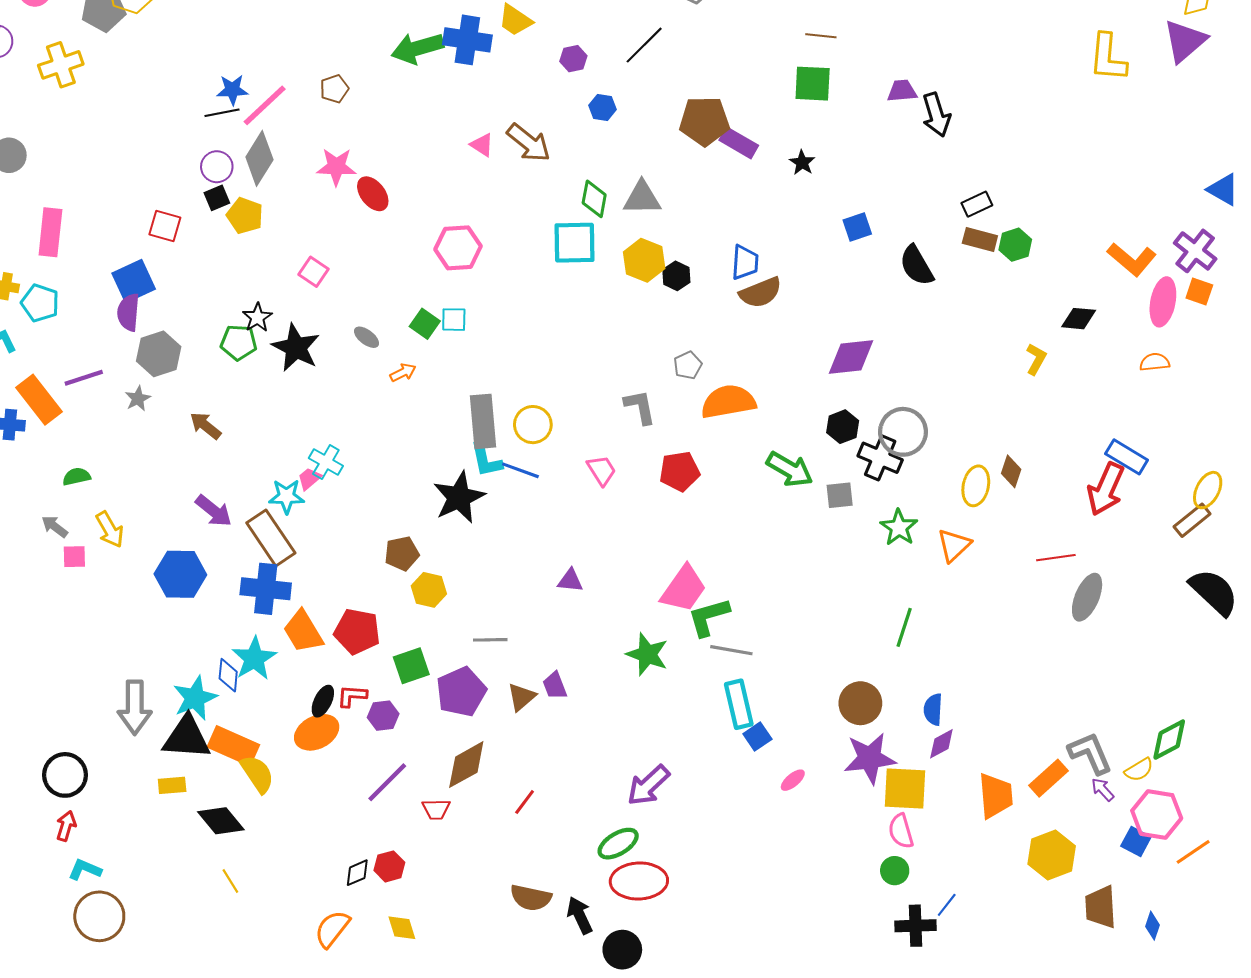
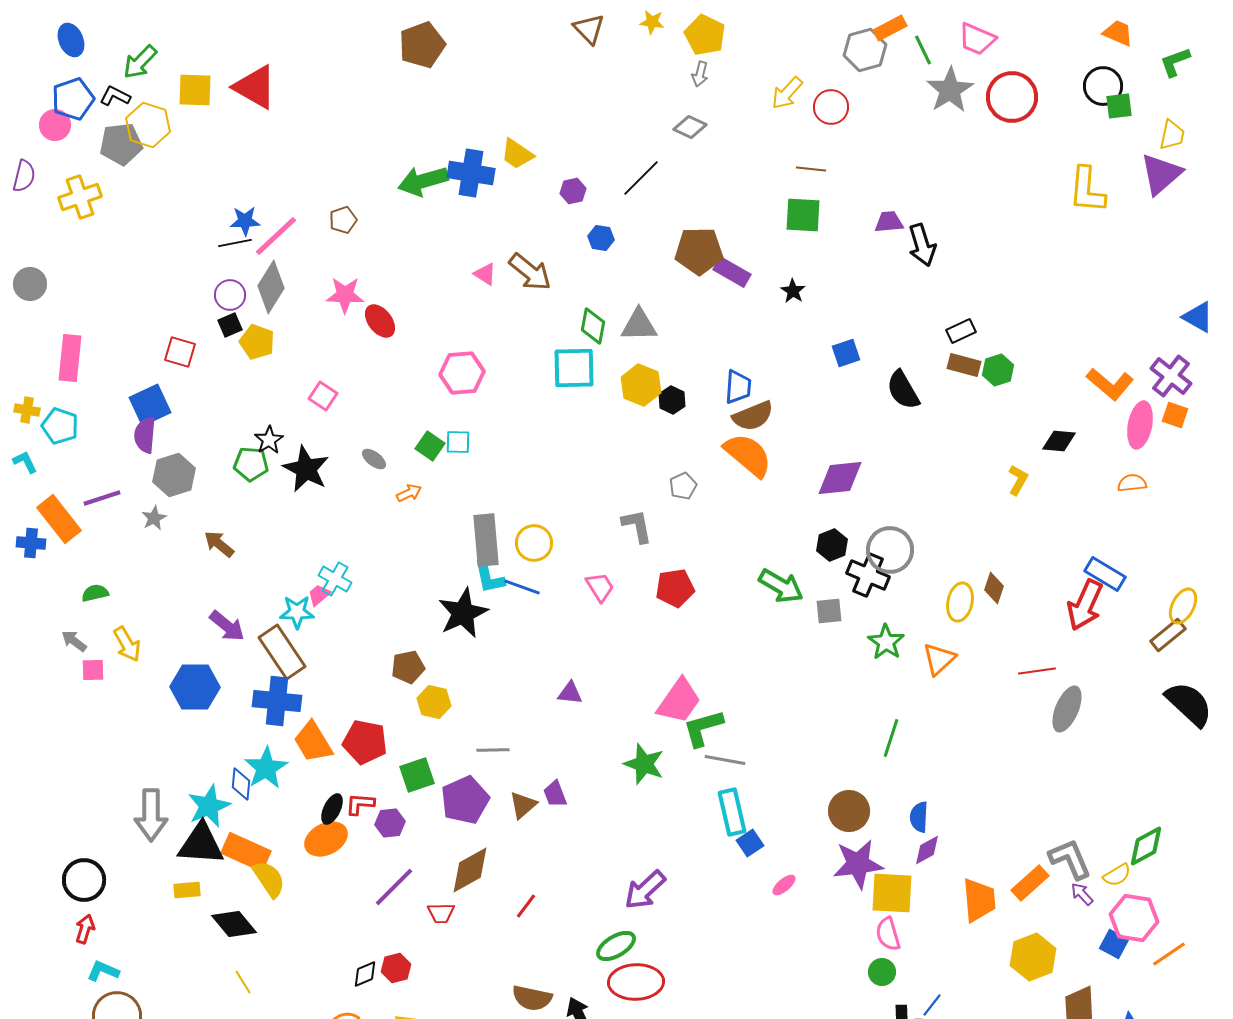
orange semicircle: (728, 402) -> (748, 455), moved, turned 50

